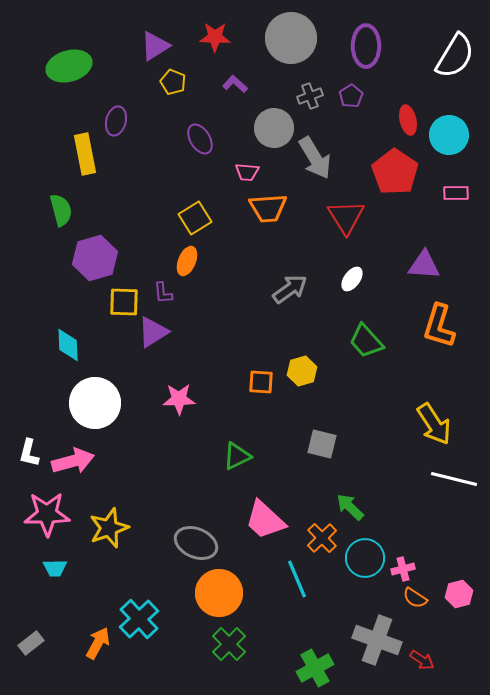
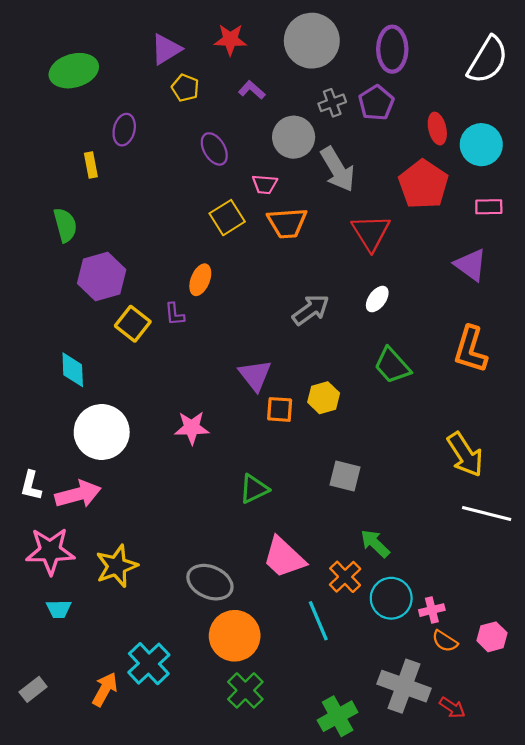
purple pentagon: (351, 96) -> (376, 103), size x1.4
yellow rectangle: (85, 154) -> (91, 165), size x0.6
yellow square: (195, 218) -> (227, 218), moved
purple triangle: (424, 265) -> (471, 265), moved, turned 32
yellow square: (124, 302) -> (133, 324), turned 36
purple triangle: (153, 332) -> (255, 375), moved, turned -36

